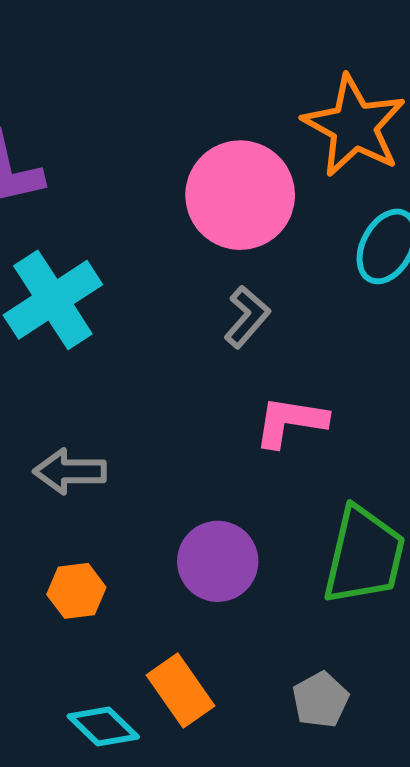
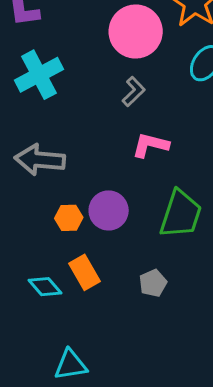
gray arrow: (70, 471) -> (40, 160), size x1.4
orange hexagon: (76, 591) -> (69, 218), moved

